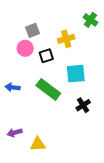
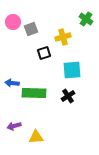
pink circle: (25, 48) -> (13, 22), moved
green rectangle: (48, 89) -> (34, 93), moved, turned -35
black cross: (83, 105) -> (68, 96), moved

